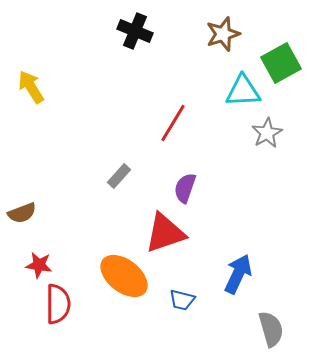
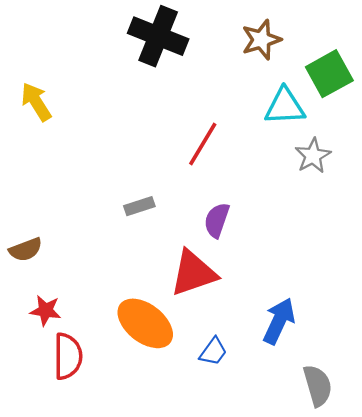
black cross: (135, 31) -> (158, 36), size x1.4
gray rectangle: (119, 176) -> (139, 206), turned 30
blue trapezoid: (182, 300) -> (213, 352), turned -68

